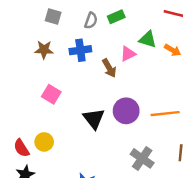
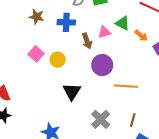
purple circle: (126, 111) -> (102, 65), moved
black triangle: (94, 119) -> (72, 92), moved
yellow circle: (44, 142) -> (58, 60), moved

